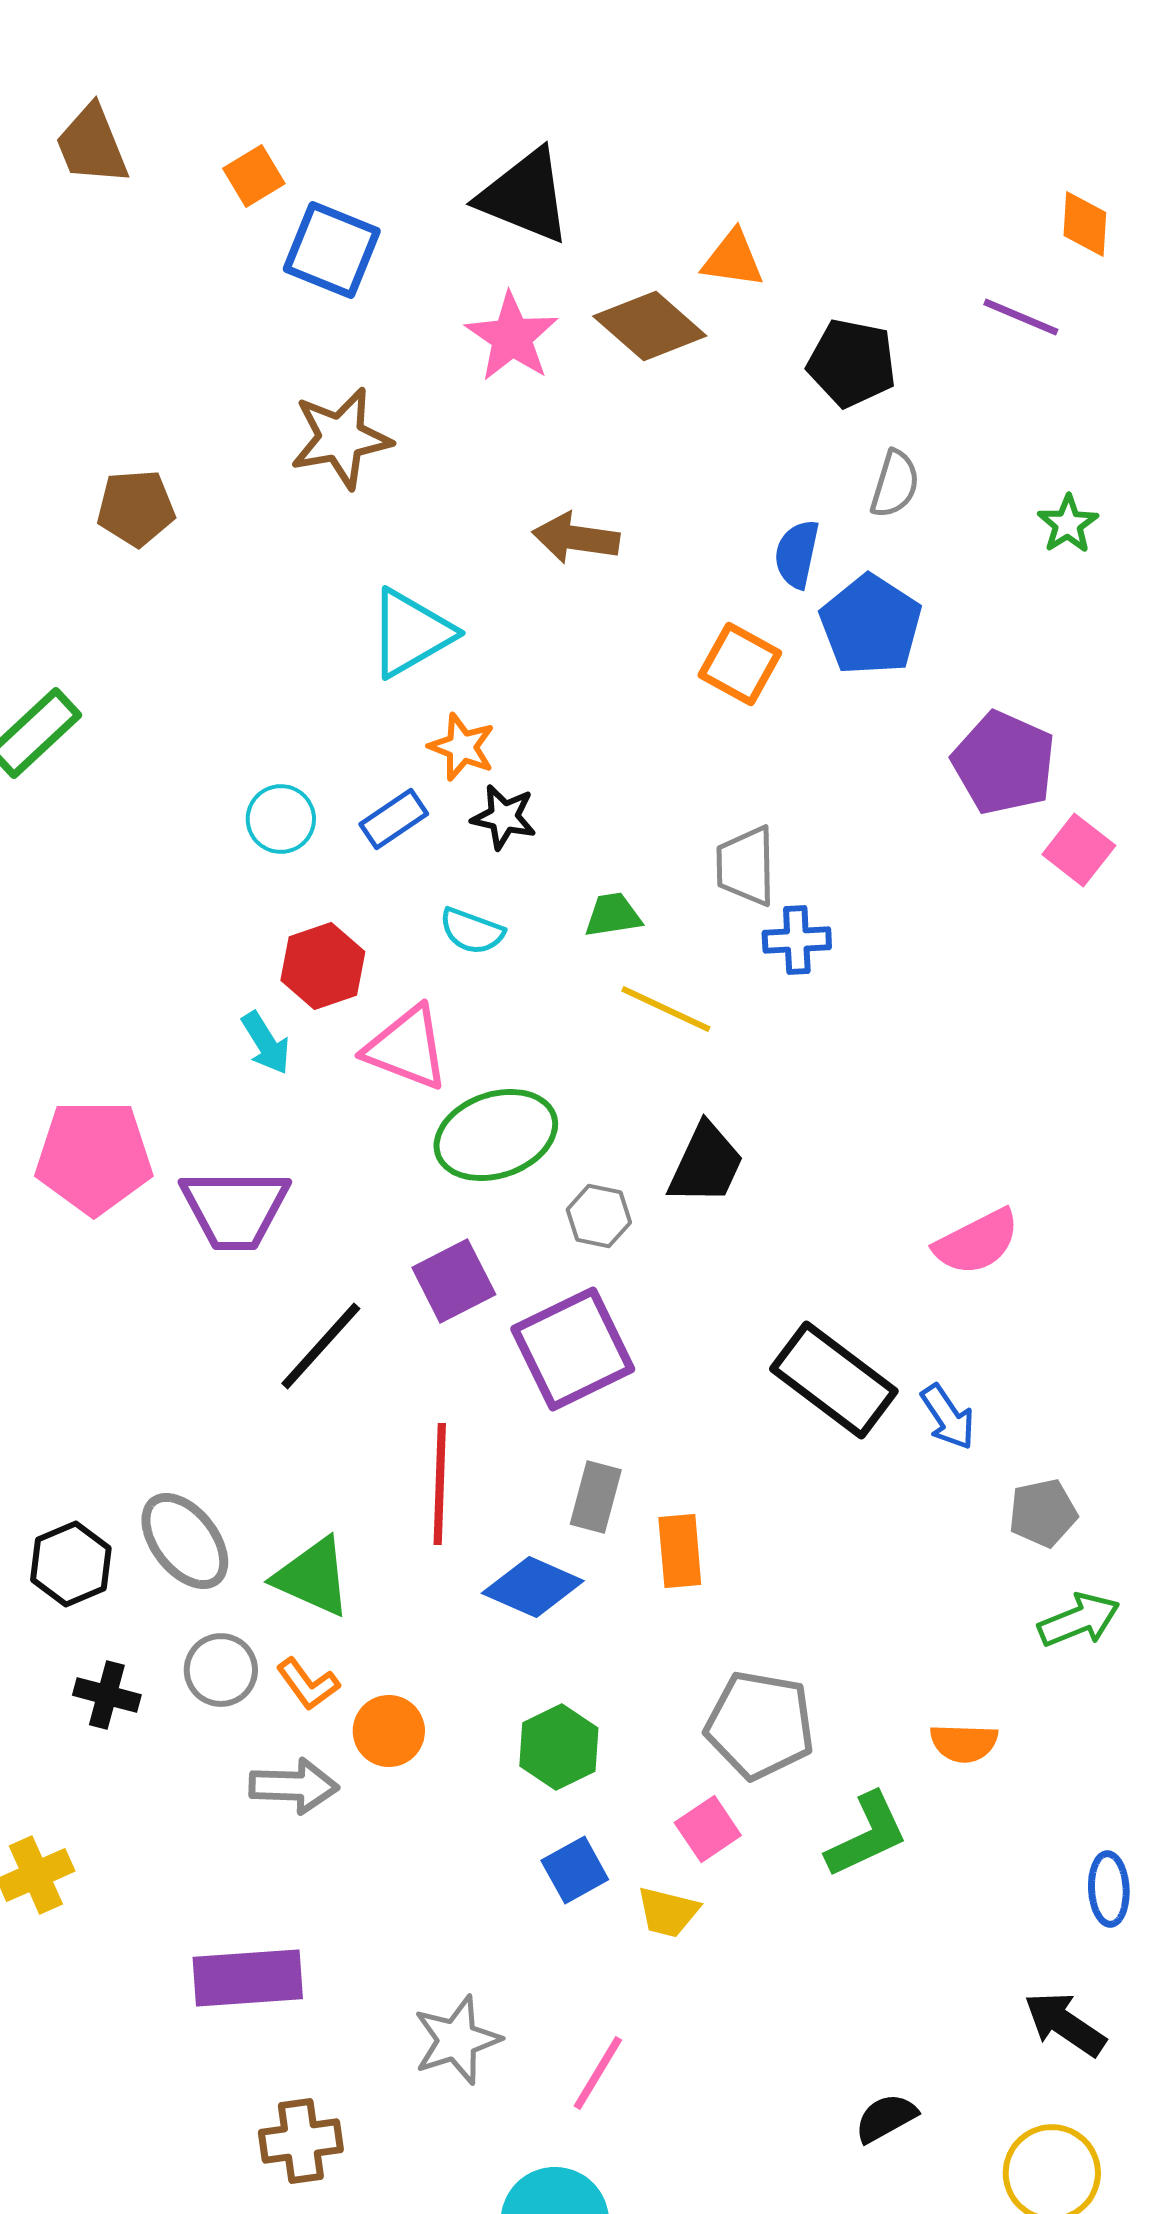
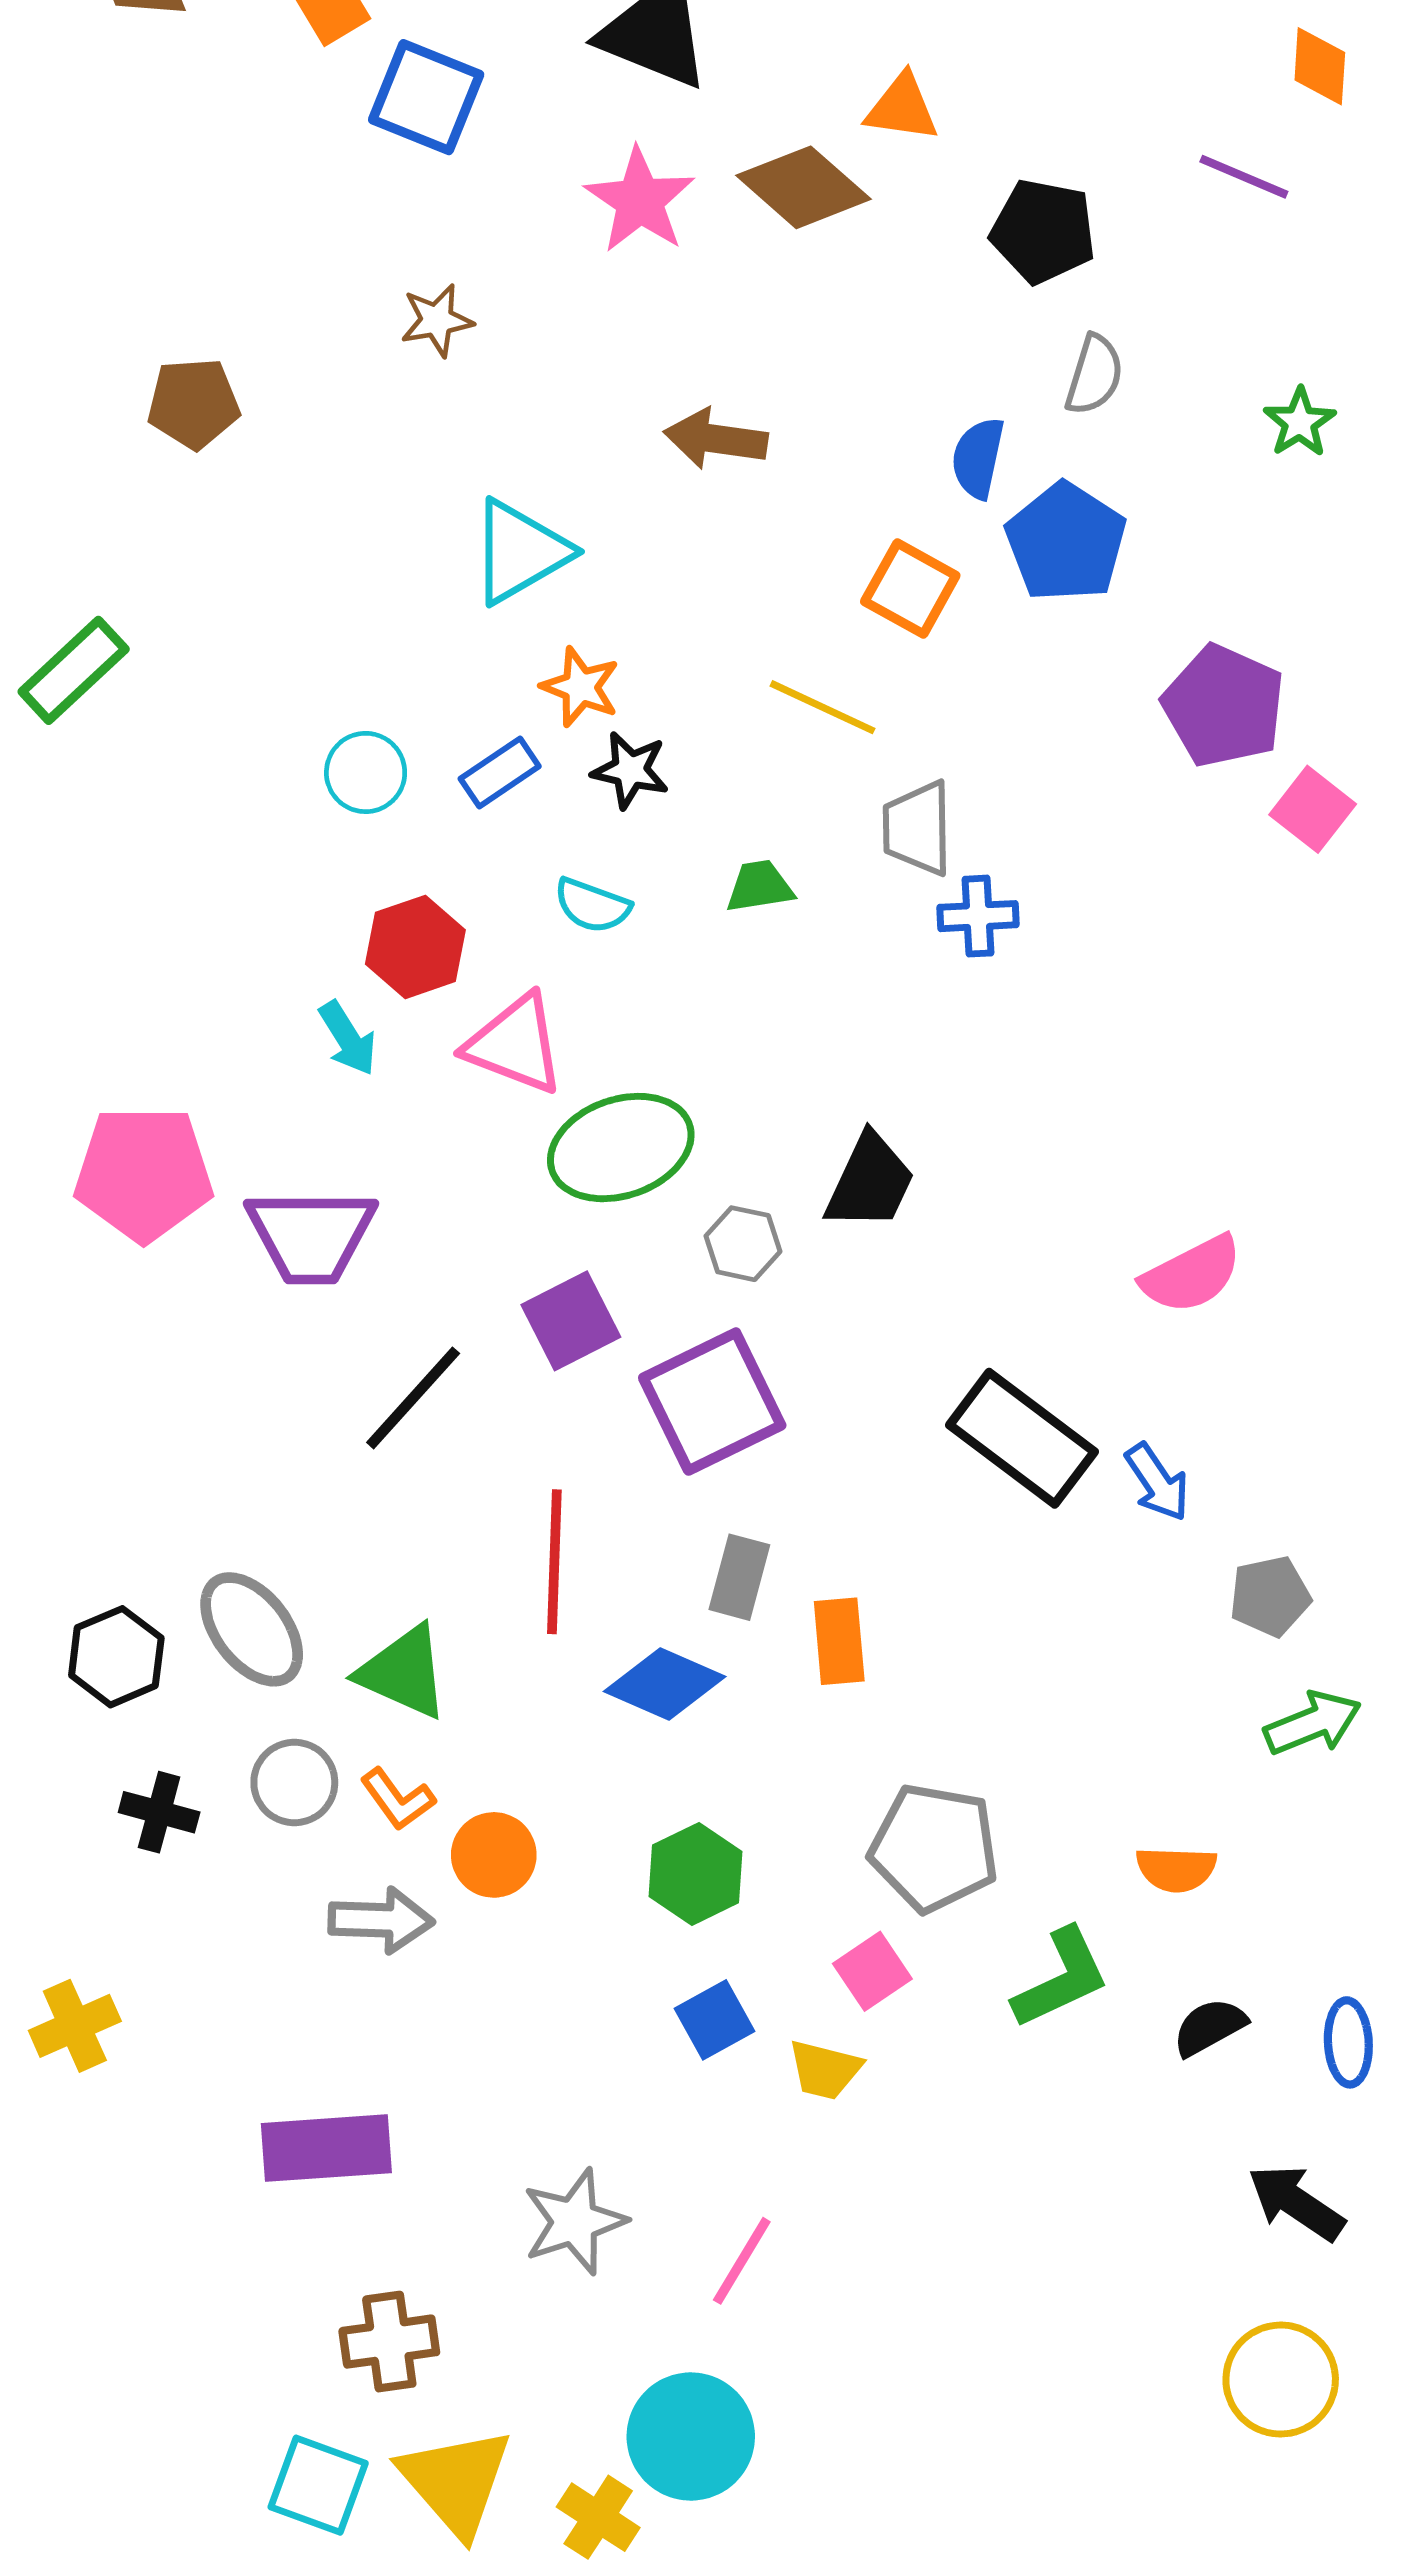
brown star: (341, 438) -> (437, 320), size x0.6
yellow line: (666, 1009) -> (823, 707), moved
black semicircle: (886, 2118) -> (1209, 2027), moved

